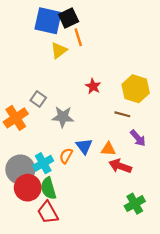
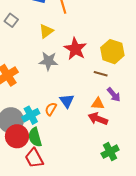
yellow triangle: (59, 50) -> (46, 31), moved
red star: (93, 86) -> (75, 49), size x1.6
gray square: (38, 99) -> (11, 20), moved
gray star: (63, 117) -> (48, 61), moved
orange triangle: (108, 149) -> (98, 104), moved

